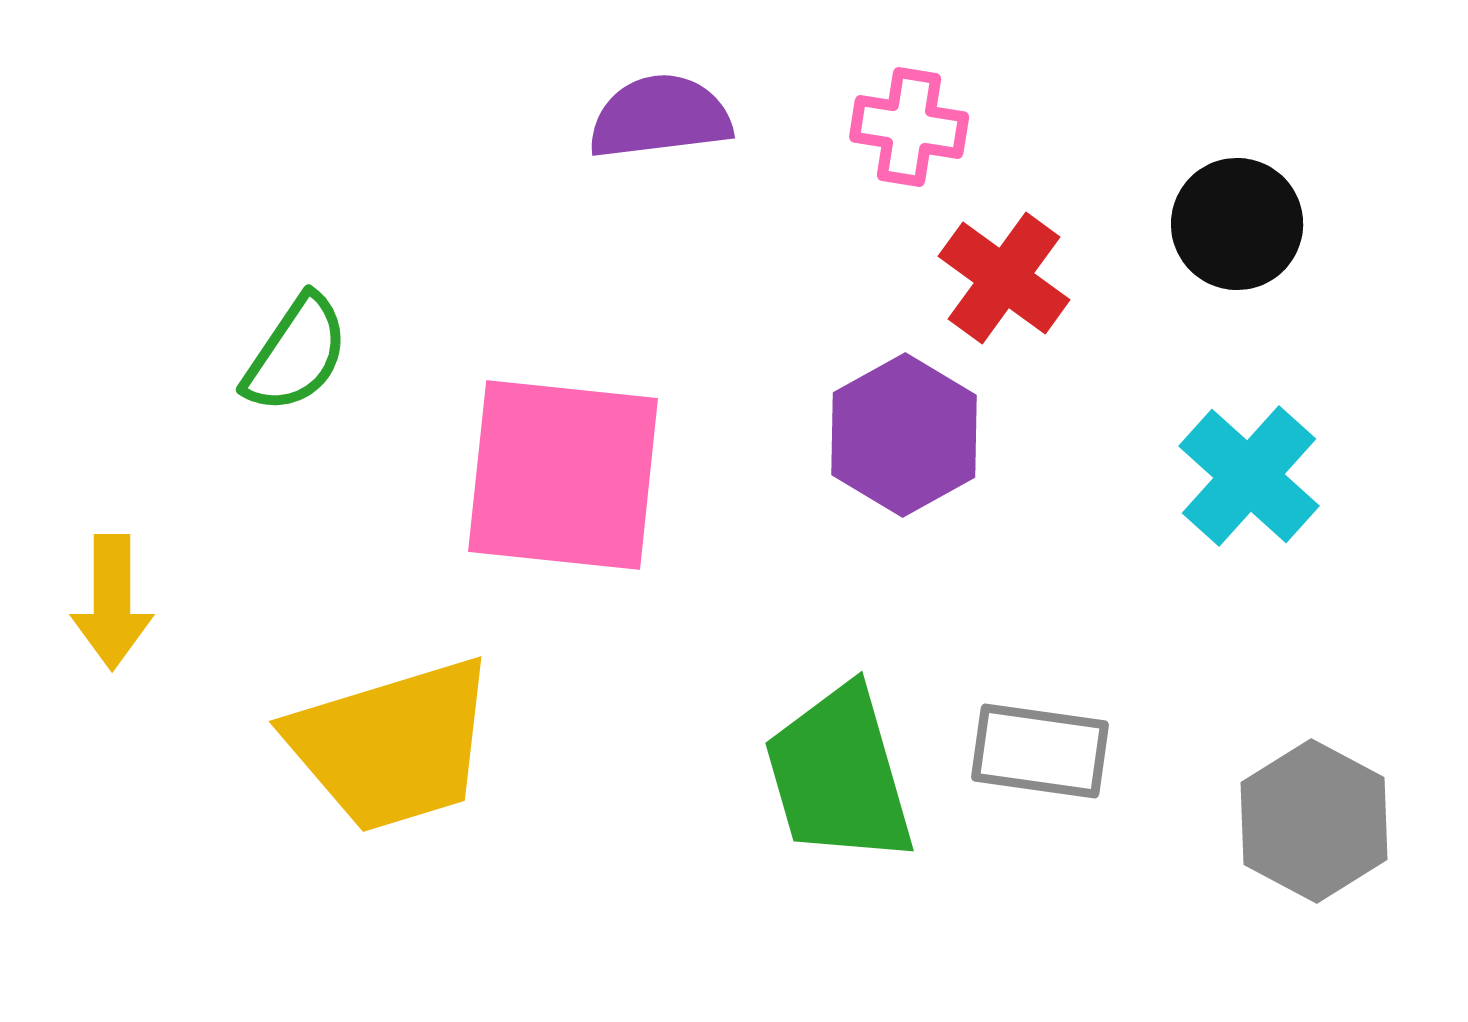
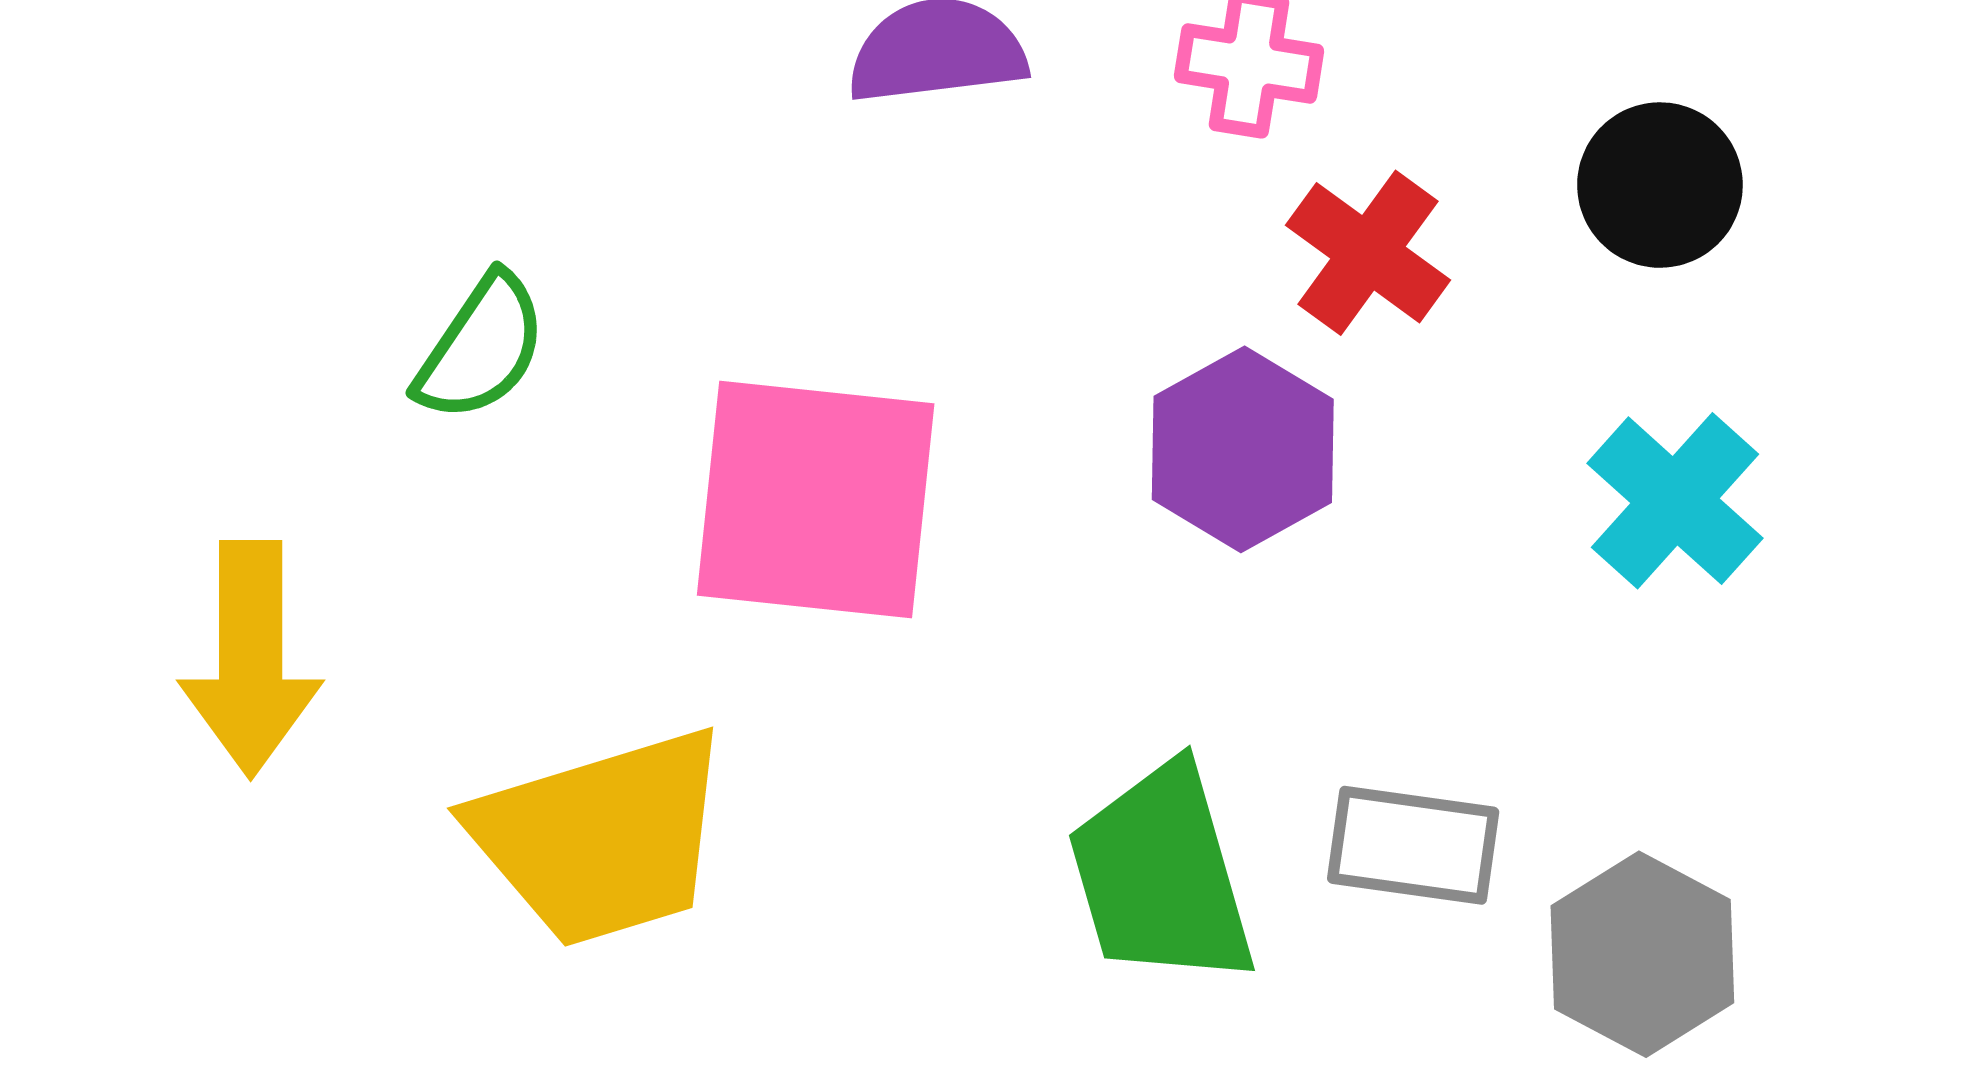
yellow arrow: (112, 602) -> (251, 659), size x1.4
gray hexagon: (1314, 821) -> (1642, 954), moved

